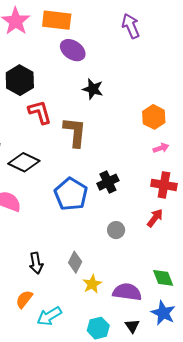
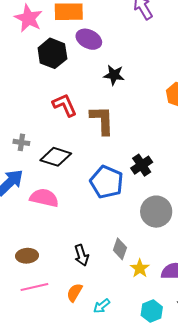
black hexagon: (20, 80) -> (52, 53), moved
gray circle: (116, 230) -> (156, 212), size x1.8
cyan arrow: (49, 316) -> (102, 306), size x0.7

